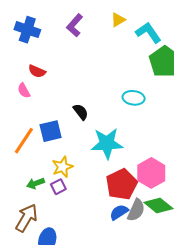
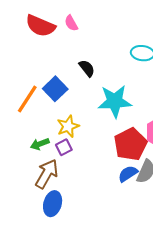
red semicircle: (37, 71) -> (40, 26), size x1.6
pink semicircle: (24, 91) -> (71, 23), moved
blue square: (51, 131) -> (55, 89), turned -30
brown arrow: (26, 218) -> (47, 174), moved

